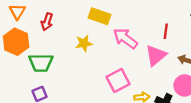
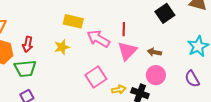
red arrow: (47, 22) -> (28, 44), moved
red line: (166, 31) -> (124, 29), moved

